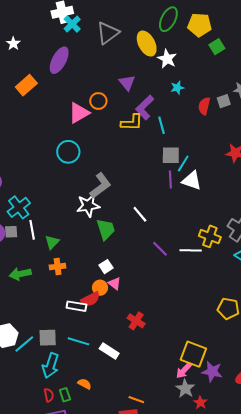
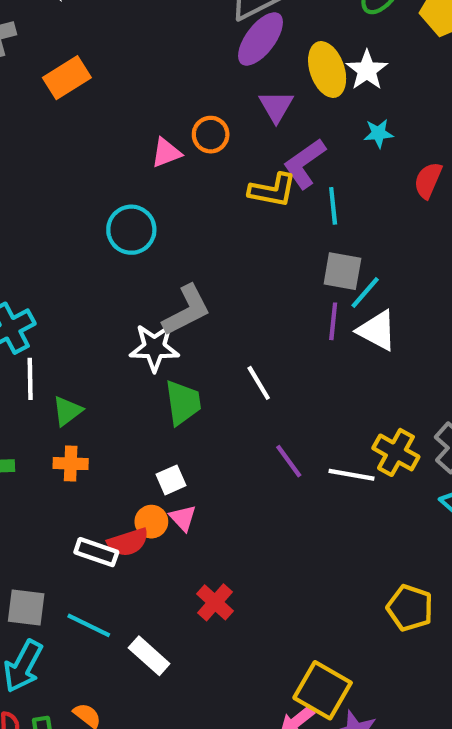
yellow ellipse: (147, 44) -> (327, 70), moved
purple ellipse: (59, 60) -> (261, 39), moved
pink triangle: (79, 113) -> (166, 153), size x0.7

